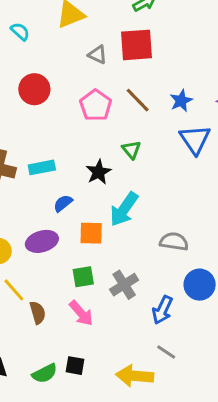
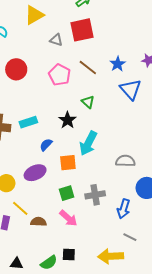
gray cross: (124, 285) -> (95, 195), turned 30
brown semicircle: (38, 313) -> (39, 222), turned -63

